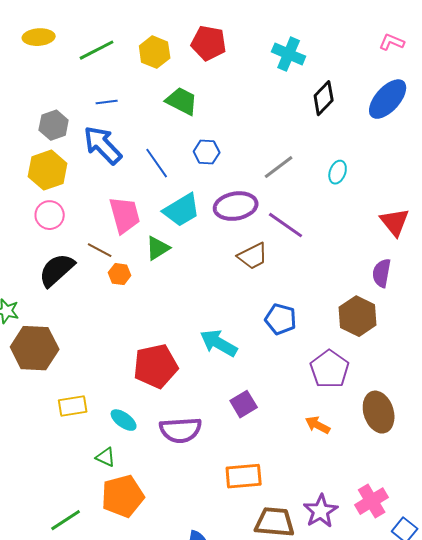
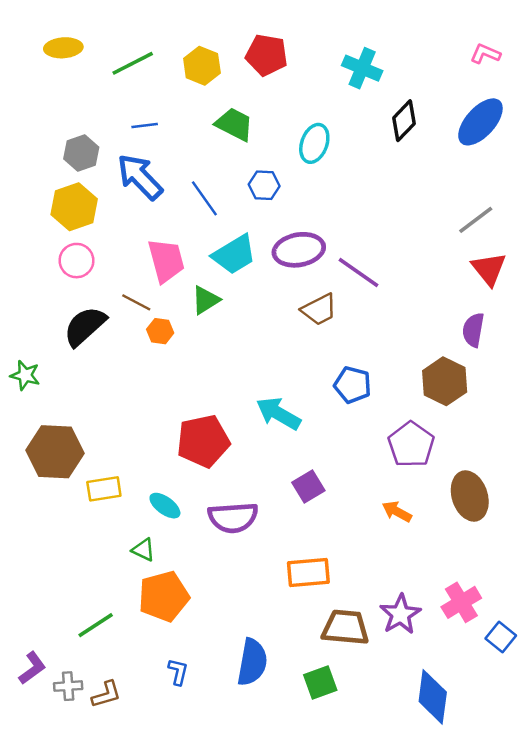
gray line: (279, 167) -> (476, 220), moved
cyan ellipse: (338, 172) -> (314, 143), moved, size x1.4
brown hexagon: (35, 348) -> (55, 452), moved

